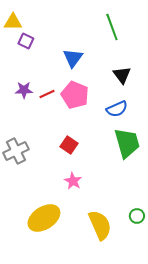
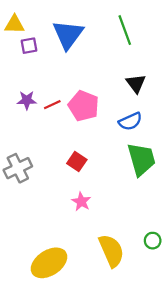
purple square: (26, 41) -> (29, 46), turned -35
blue triangle: (73, 58) -> (68, 34), moved, size x1.4
yellow ellipse: (44, 218) -> (49, 263), moved

